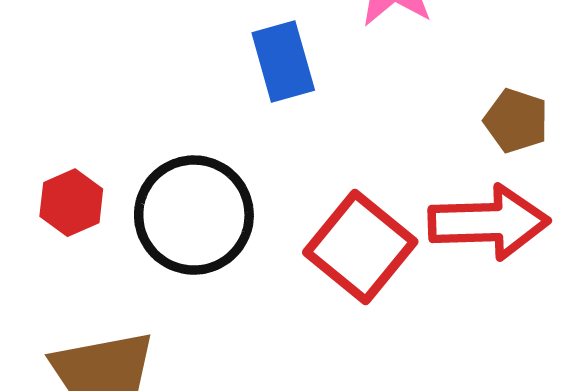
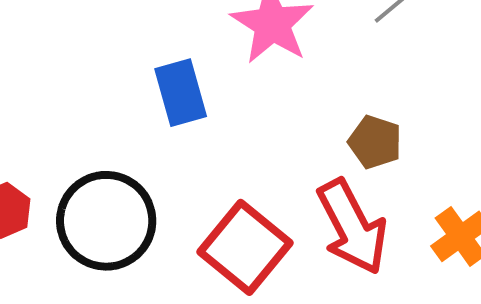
red arrow: (489, 222) -> (352, 227), turned 64

